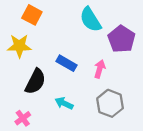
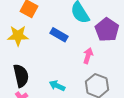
blue rectangle: (66, 63) -> (59, 35), moved
black semicircle: (35, 82) -> (21, 76), moved, turned -40

